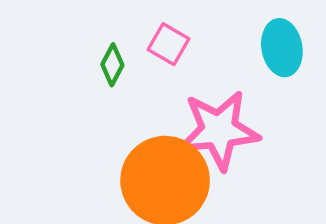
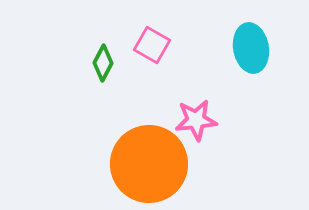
pink star: (219, 130) -> (196, 120), size x0.6

